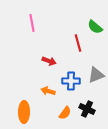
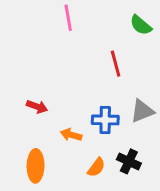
pink line: (32, 23) -> (68, 18), moved
green semicircle: (95, 27) -> (141, 25), moved
red arrow: (49, 61) -> (37, 107), moved

